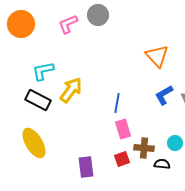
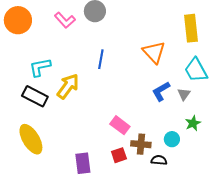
pink L-shape: (68, 24) -> (65, 20), turned -110
blue line: (117, 103) -> (101, 59), moved
pink rectangle: (123, 129) -> (120, 125), turned -36

